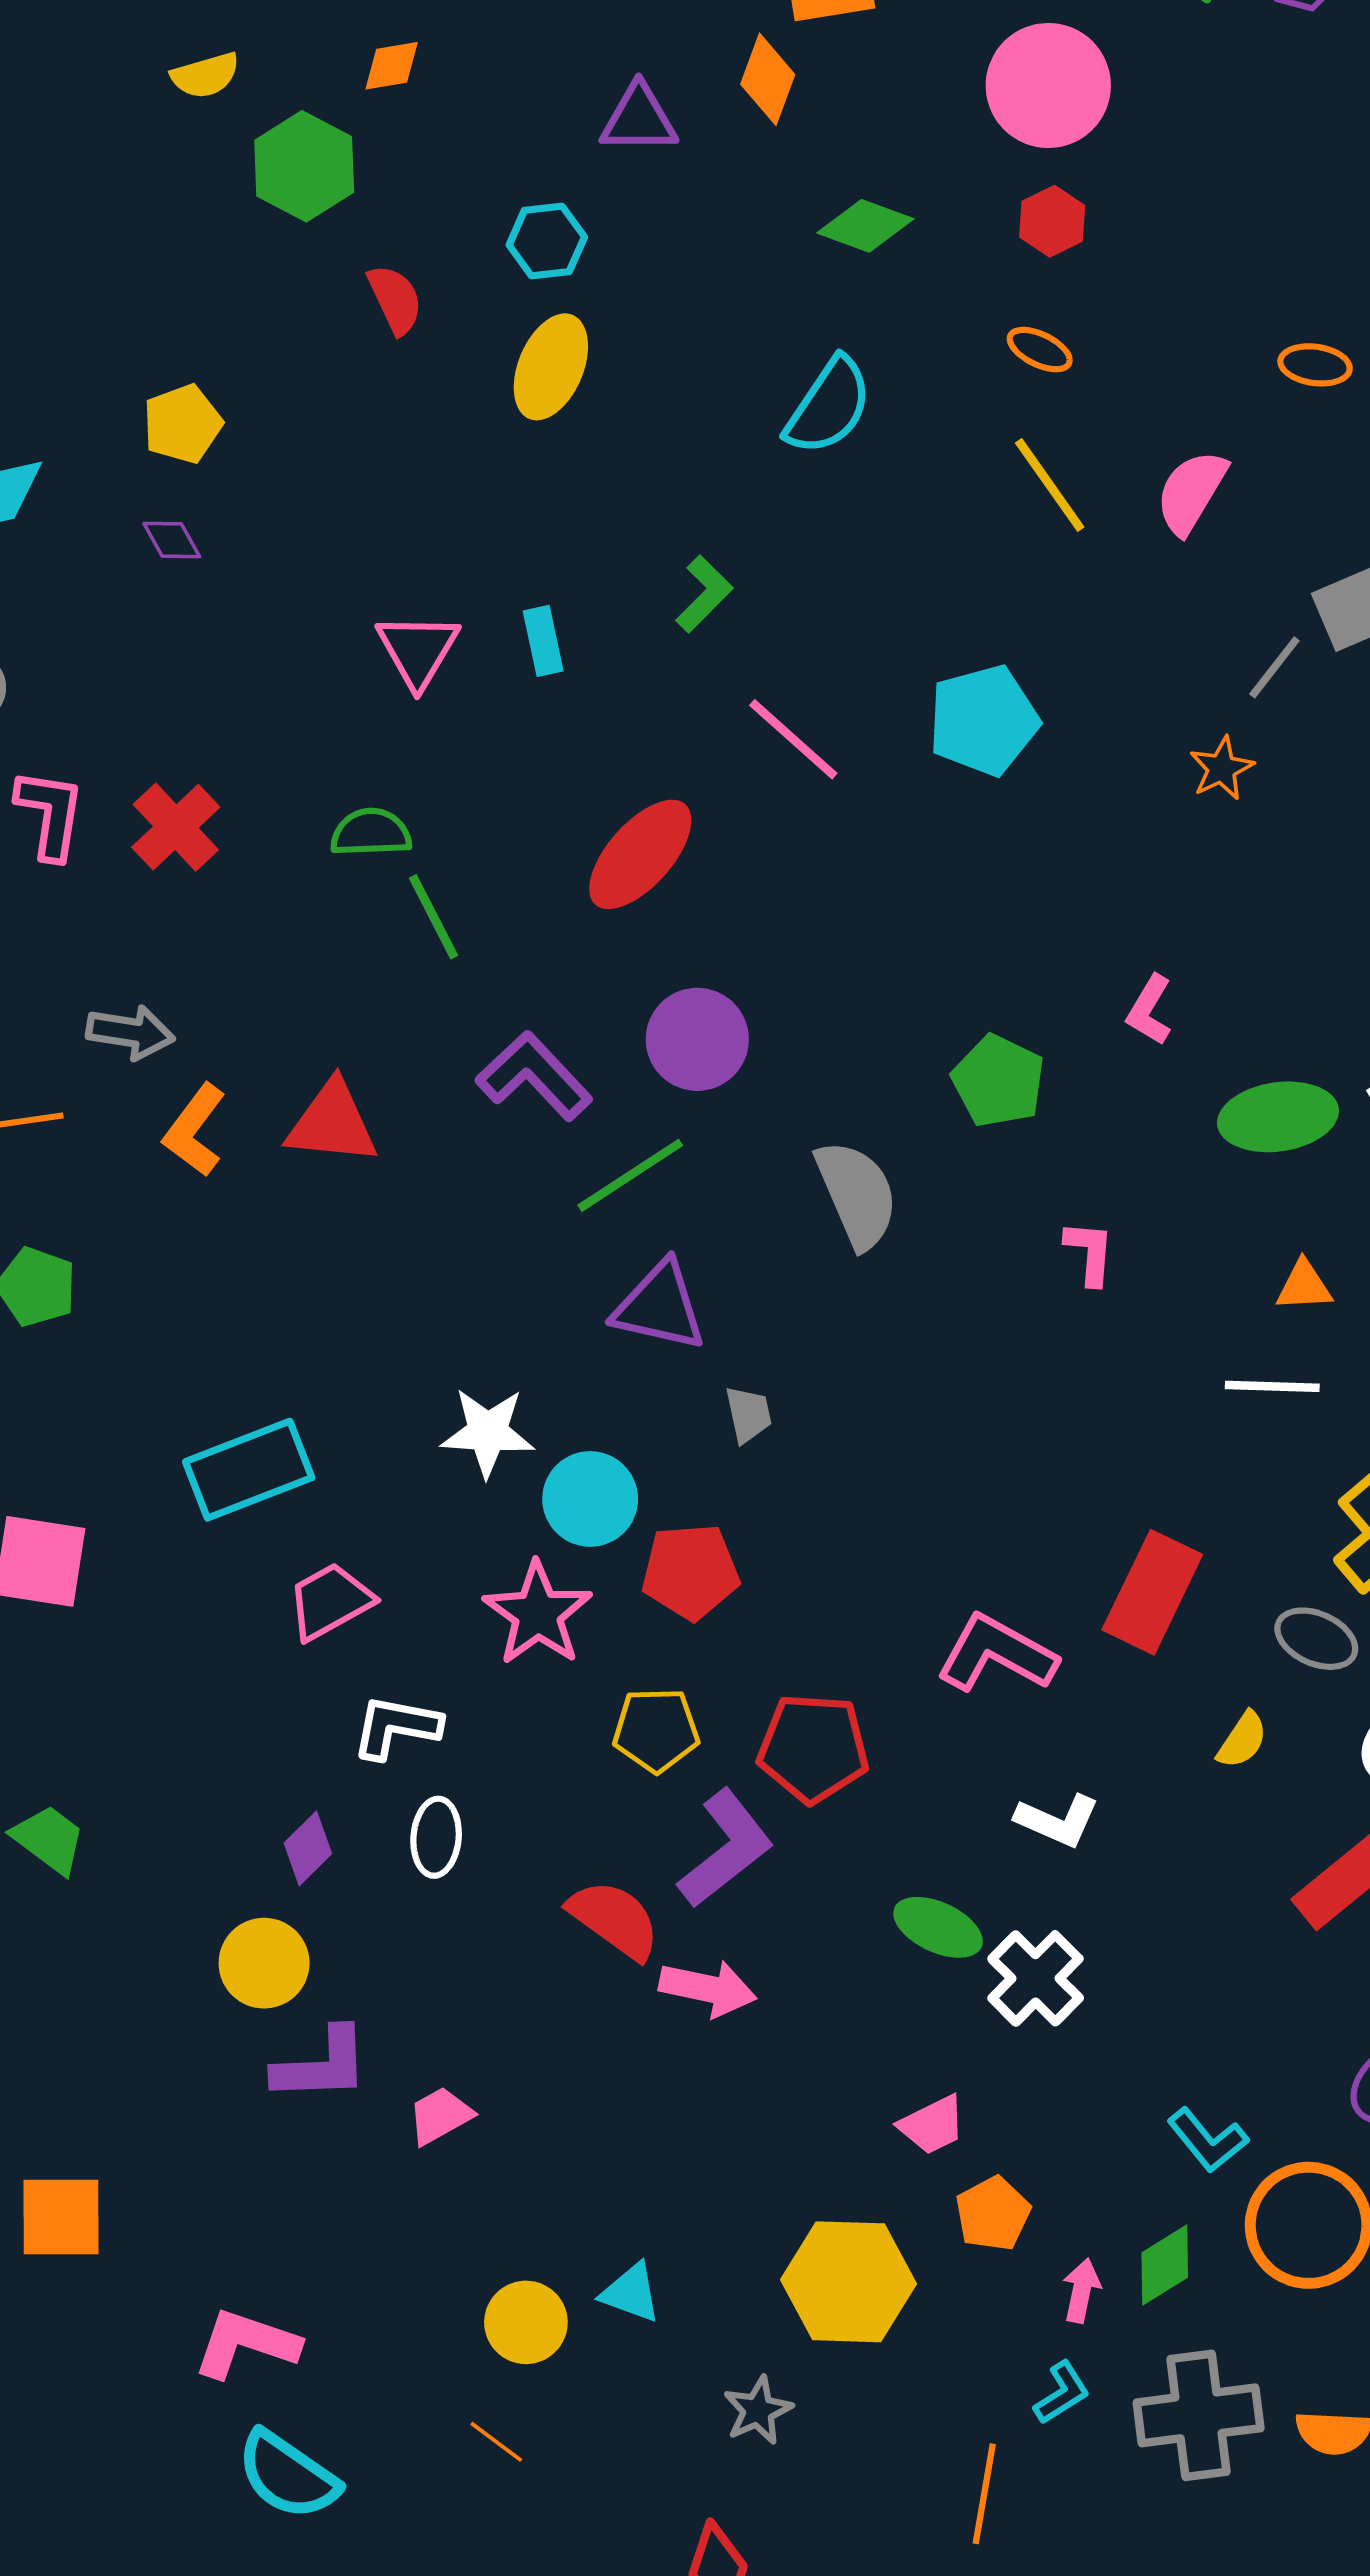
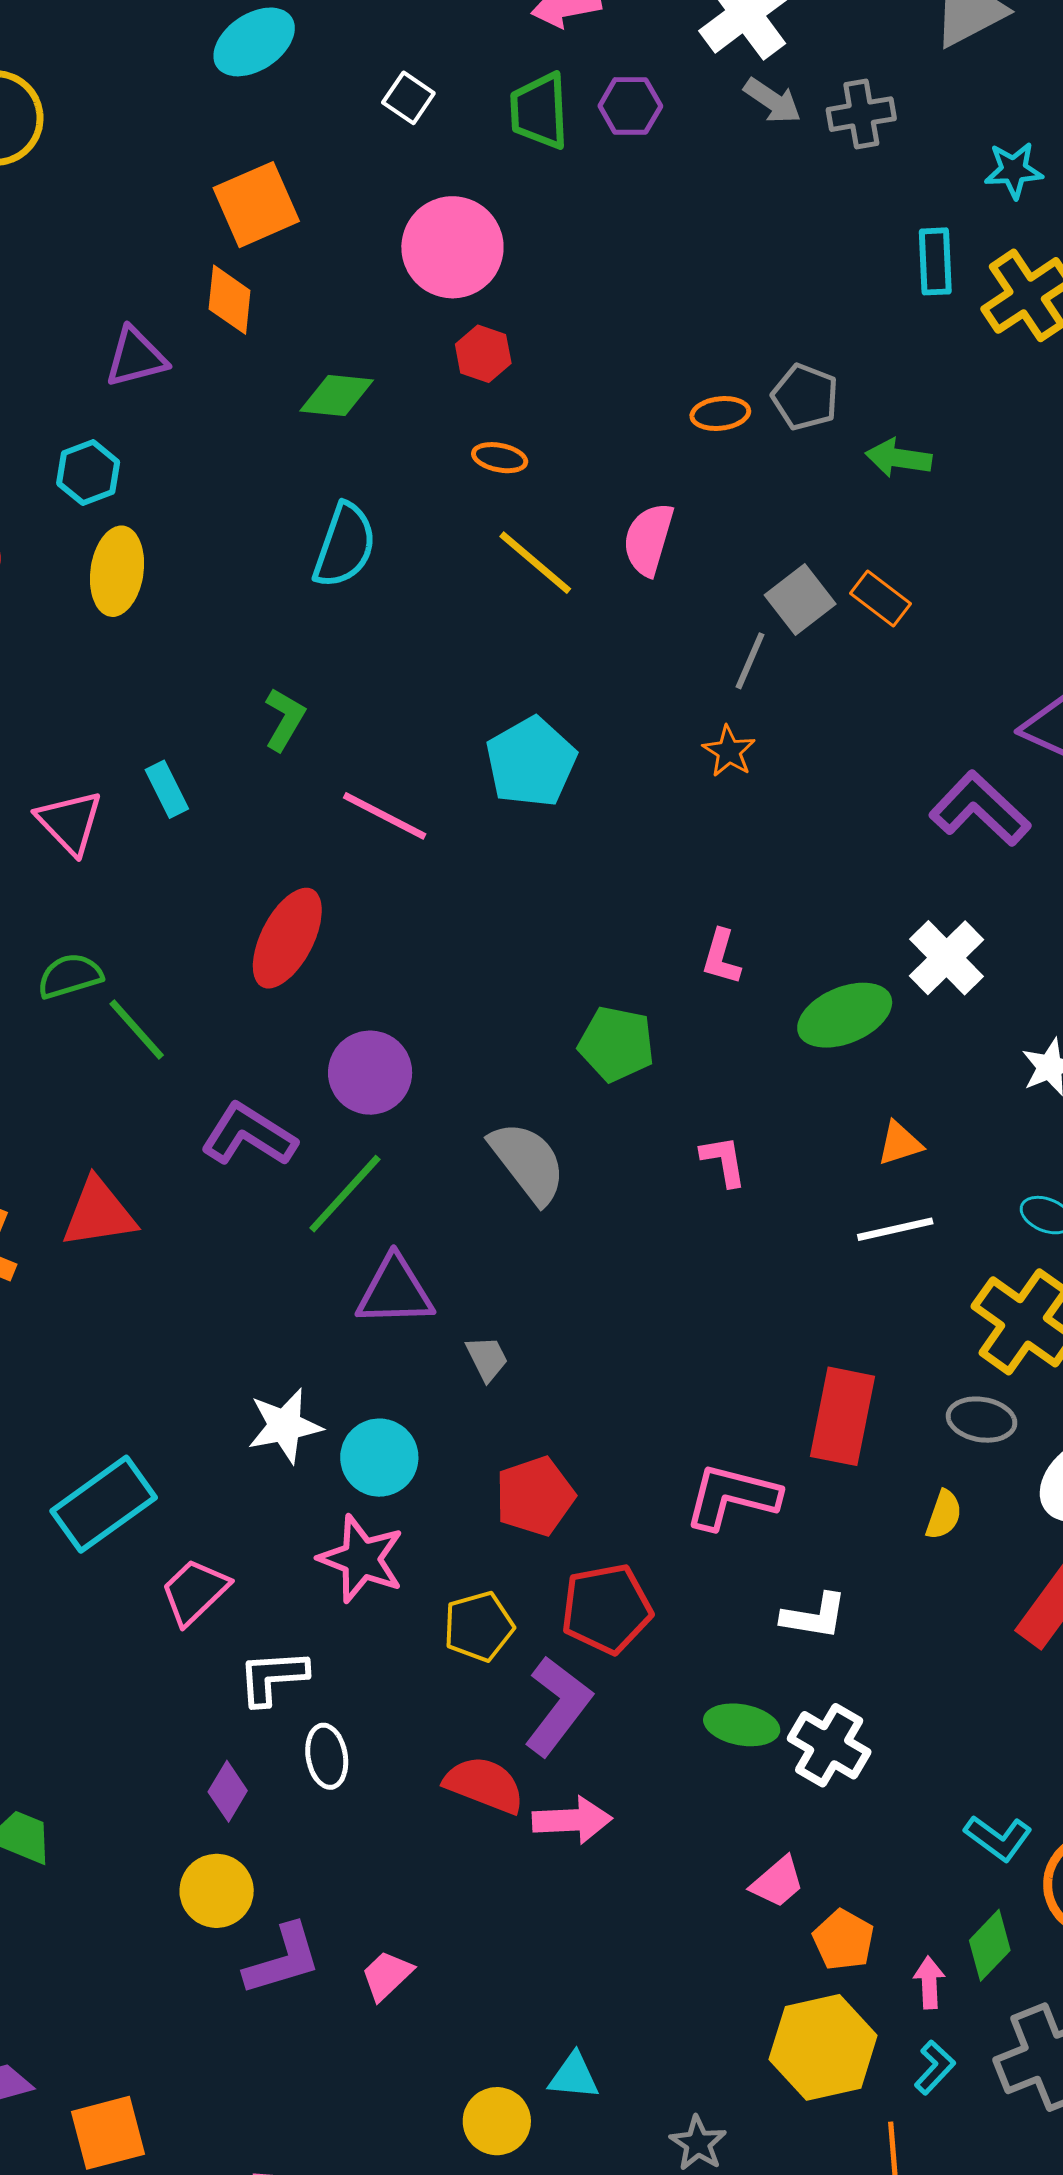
red pentagon: (691, 1572) -> (535, 1496), moved
yellow hexagon: (848, 2282) -> (823, 2047), moved

